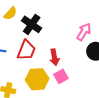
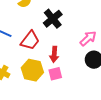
black cross: (32, 24) -> (53, 19), moved

